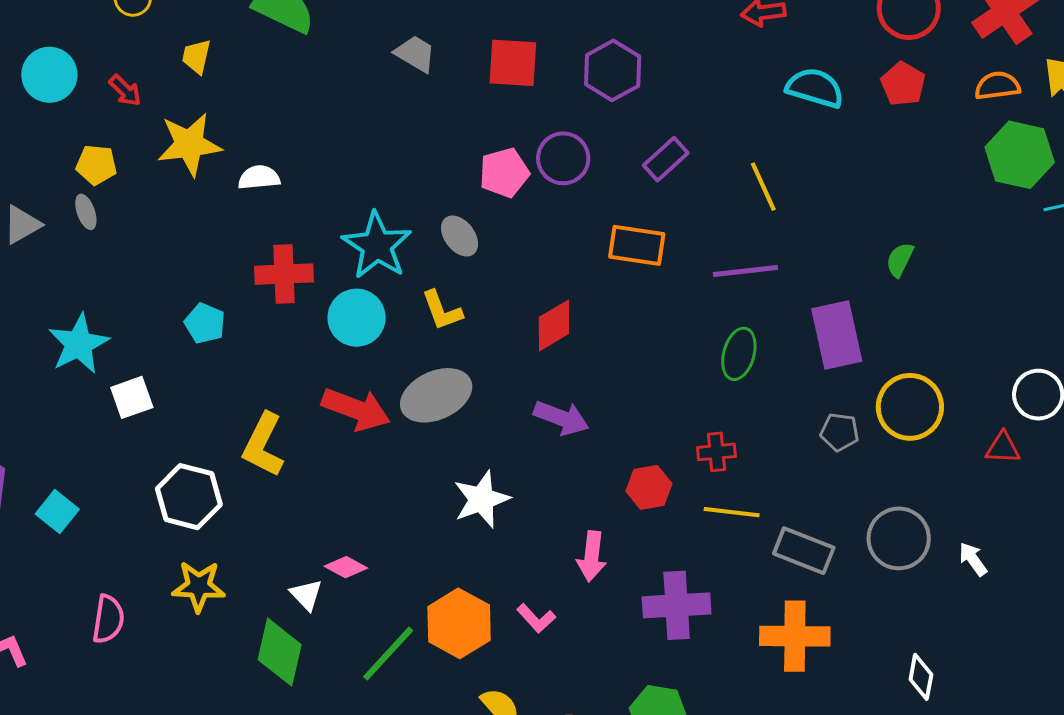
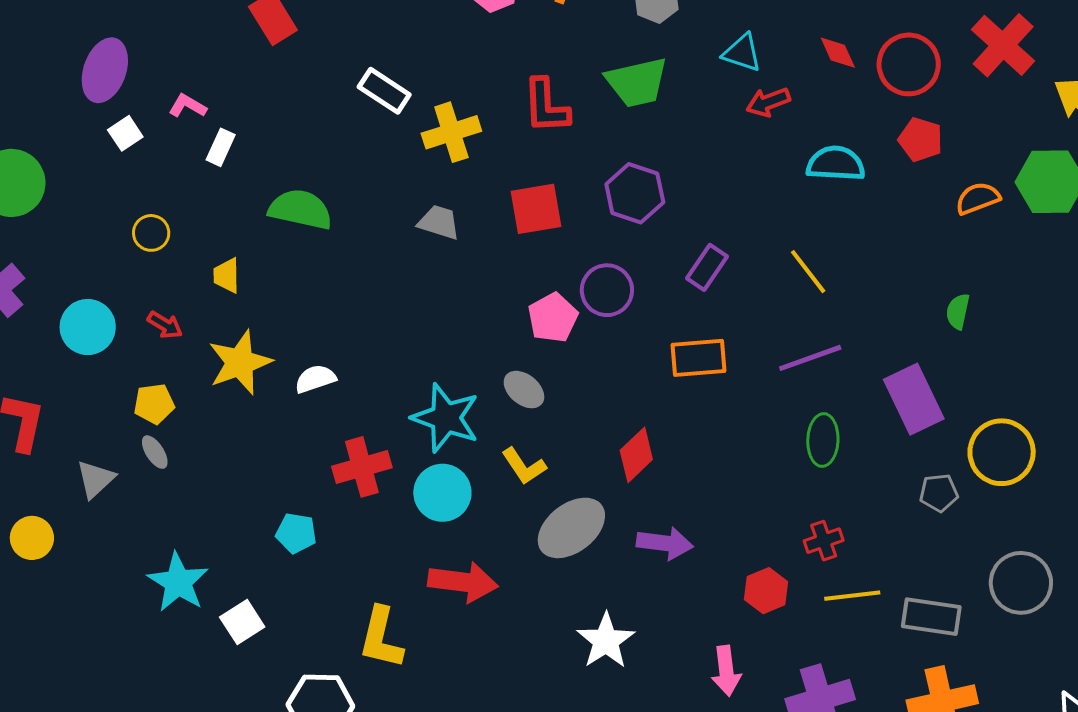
orange semicircle: (997, 86) -> (978, 198), moved
gray ellipse: (436, 395) -> (571, 528), moved

